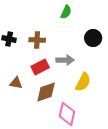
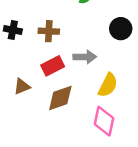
brown triangle: (16, 83) -> (22, 86), turned -32
pink diamond: (67, 114) -> (104, 121), moved

